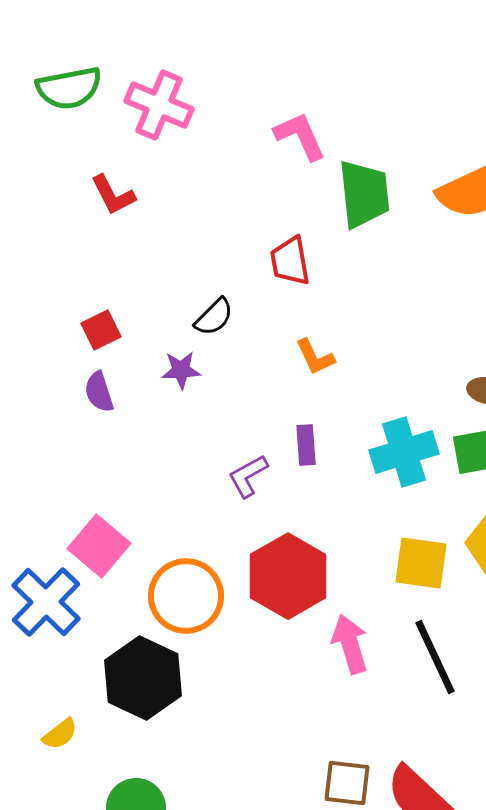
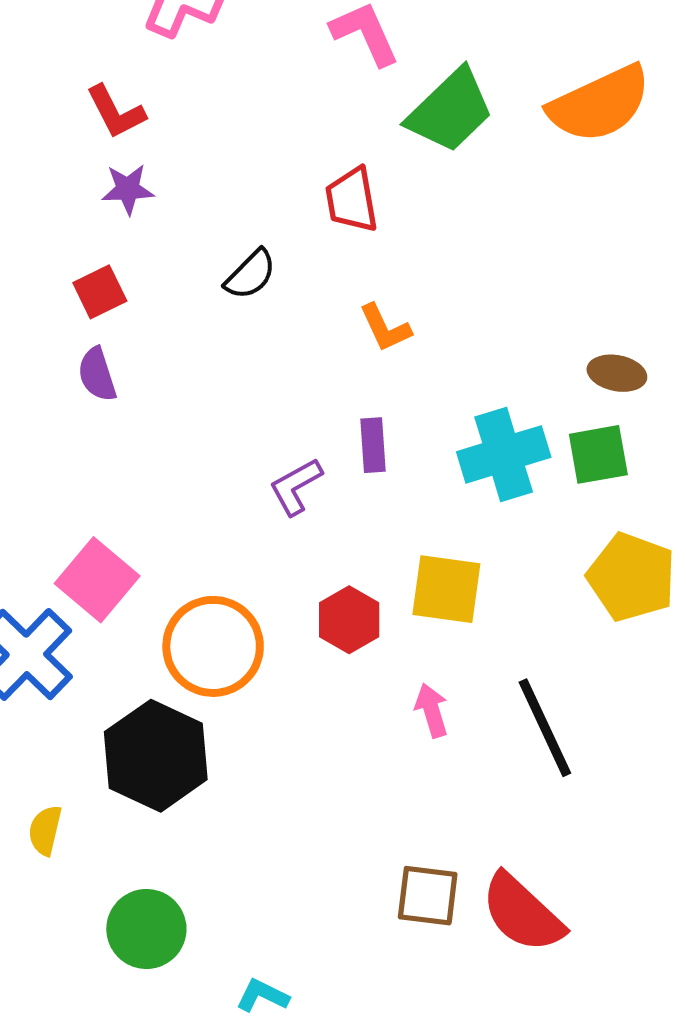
green trapezoid: (364, 194) -> (450, 111), turned 52
purple star: (181, 370) -> (128, 189), moved
yellow square: (421, 563) -> (446, 589), moved
red hexagon: (288, 576) -> (349, 620), size x0.6
pink arrow: (350, 644) -> (432, 710), size x0.7
yellow semicircle: (60, 734) -> (45, 830), turned 141

